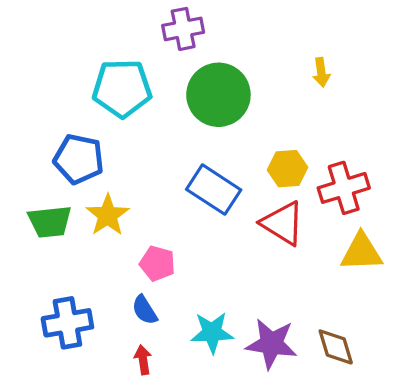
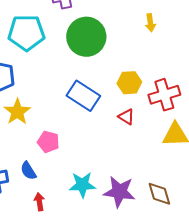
red triangle: (283, 223) -> (126, 117), size x0.6
blue semicircle: (145, 310) -> (28, 171), moved

